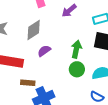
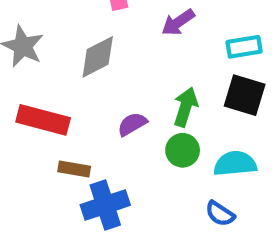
purple semicircle: (44, 51) -> (132, 124), moved

